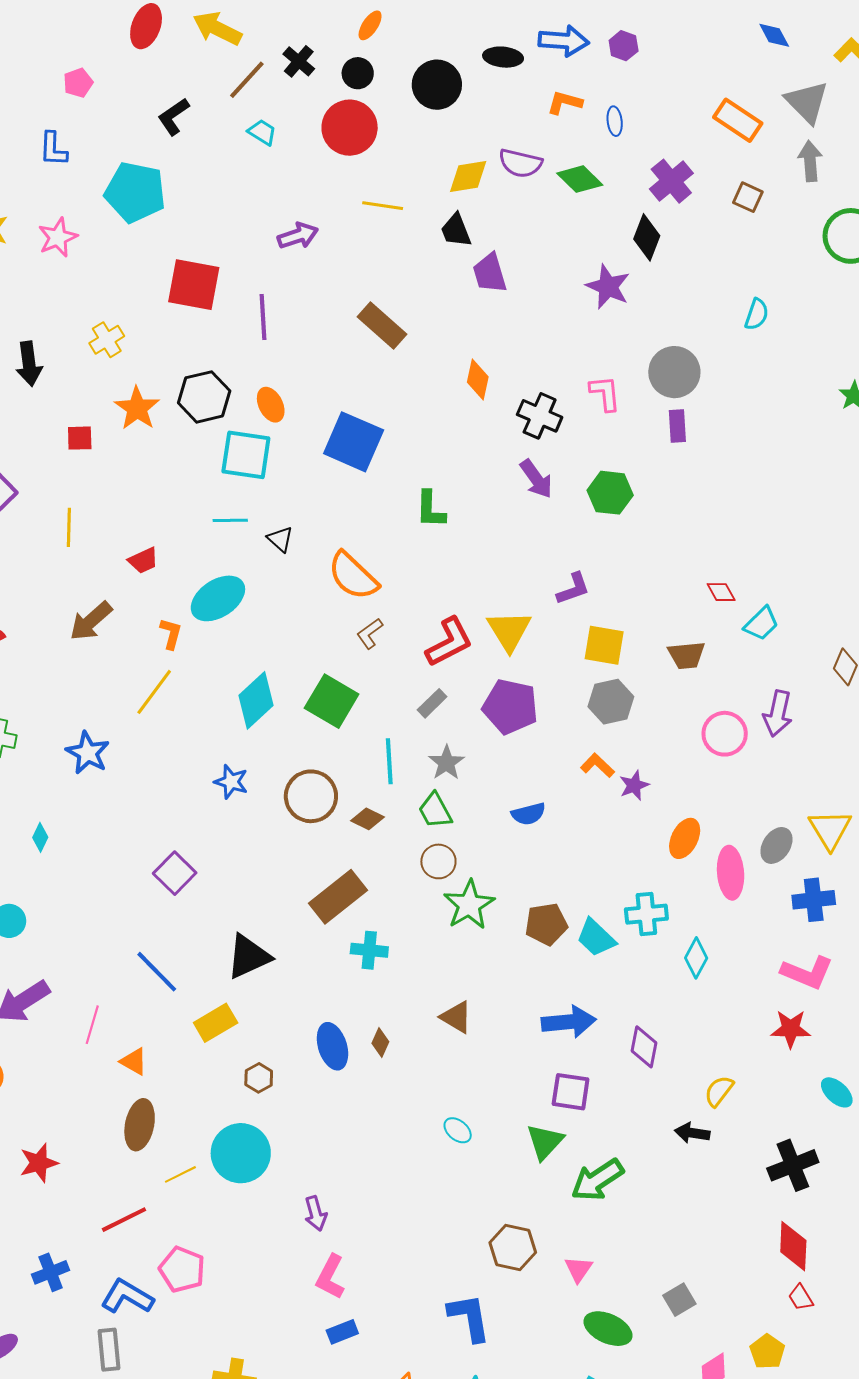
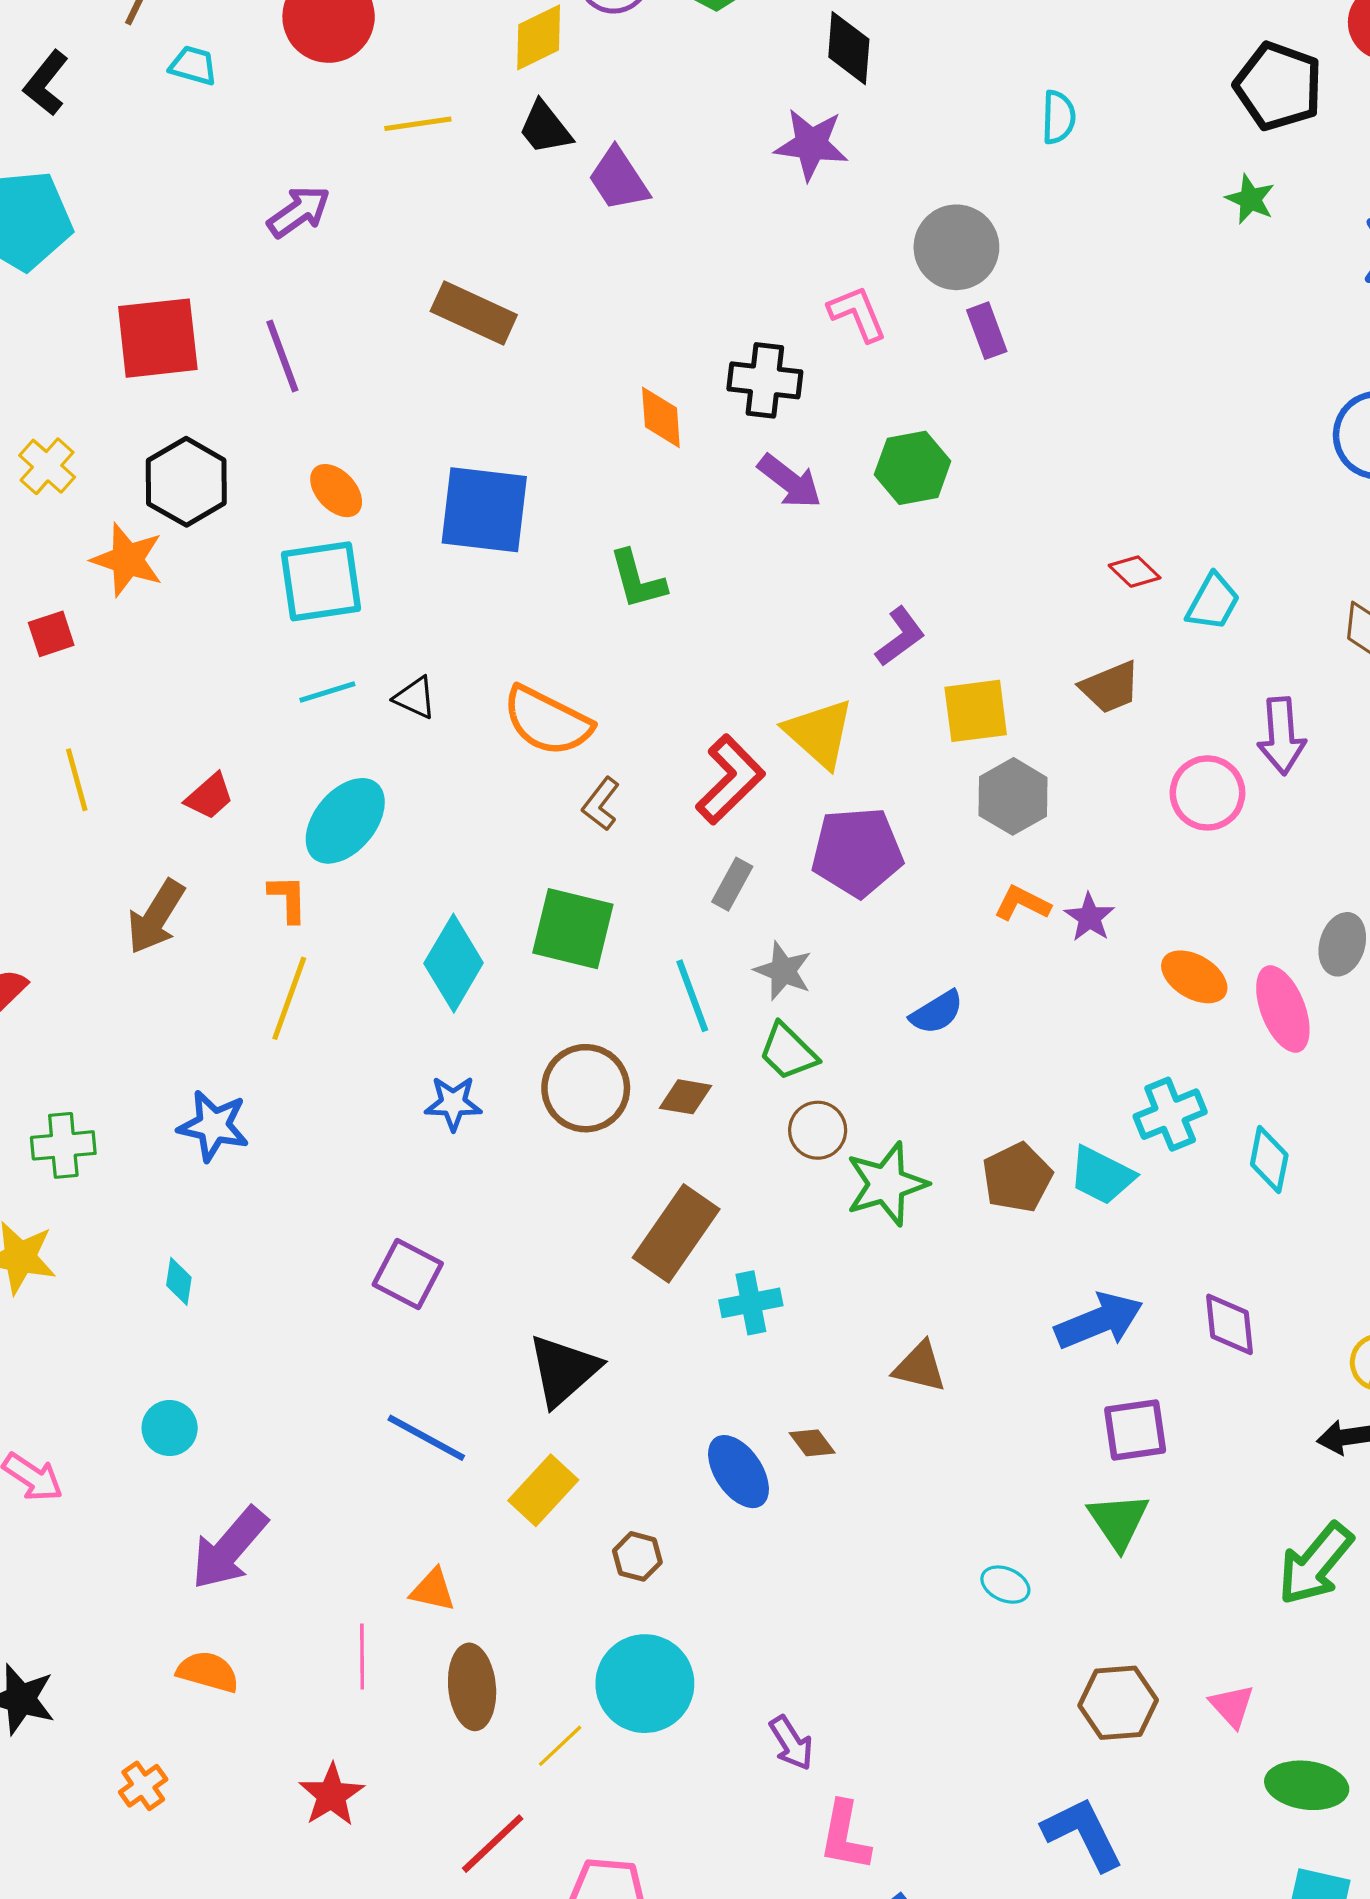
orange diamond: (478, 379) -> (661, 417), moved
black hexagon: (204, 397) -> (186, 482), moved
orange ellipse: (685, 838) -> (1194, 977), turned -69
green star: (469, 905) -> (886, 1184), turned 30
pink line: (92, 1025) -> (362, 1657), moved
brown diamond: (380, 1042) -> (812, 1443), turned -44
cyan ellipse: (458, 1130) -> (1005, 1585), moved
green arrow: (597, 1180) -> (1315, 1564), moved

